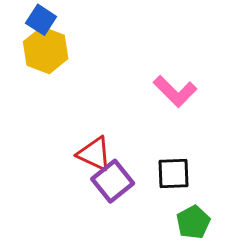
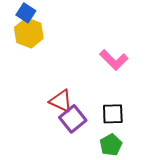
green pentagon: (193, 222) -> (111, 145), moved

